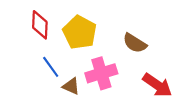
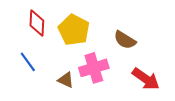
blue line: (51, 67) -> (28, 62), moved

